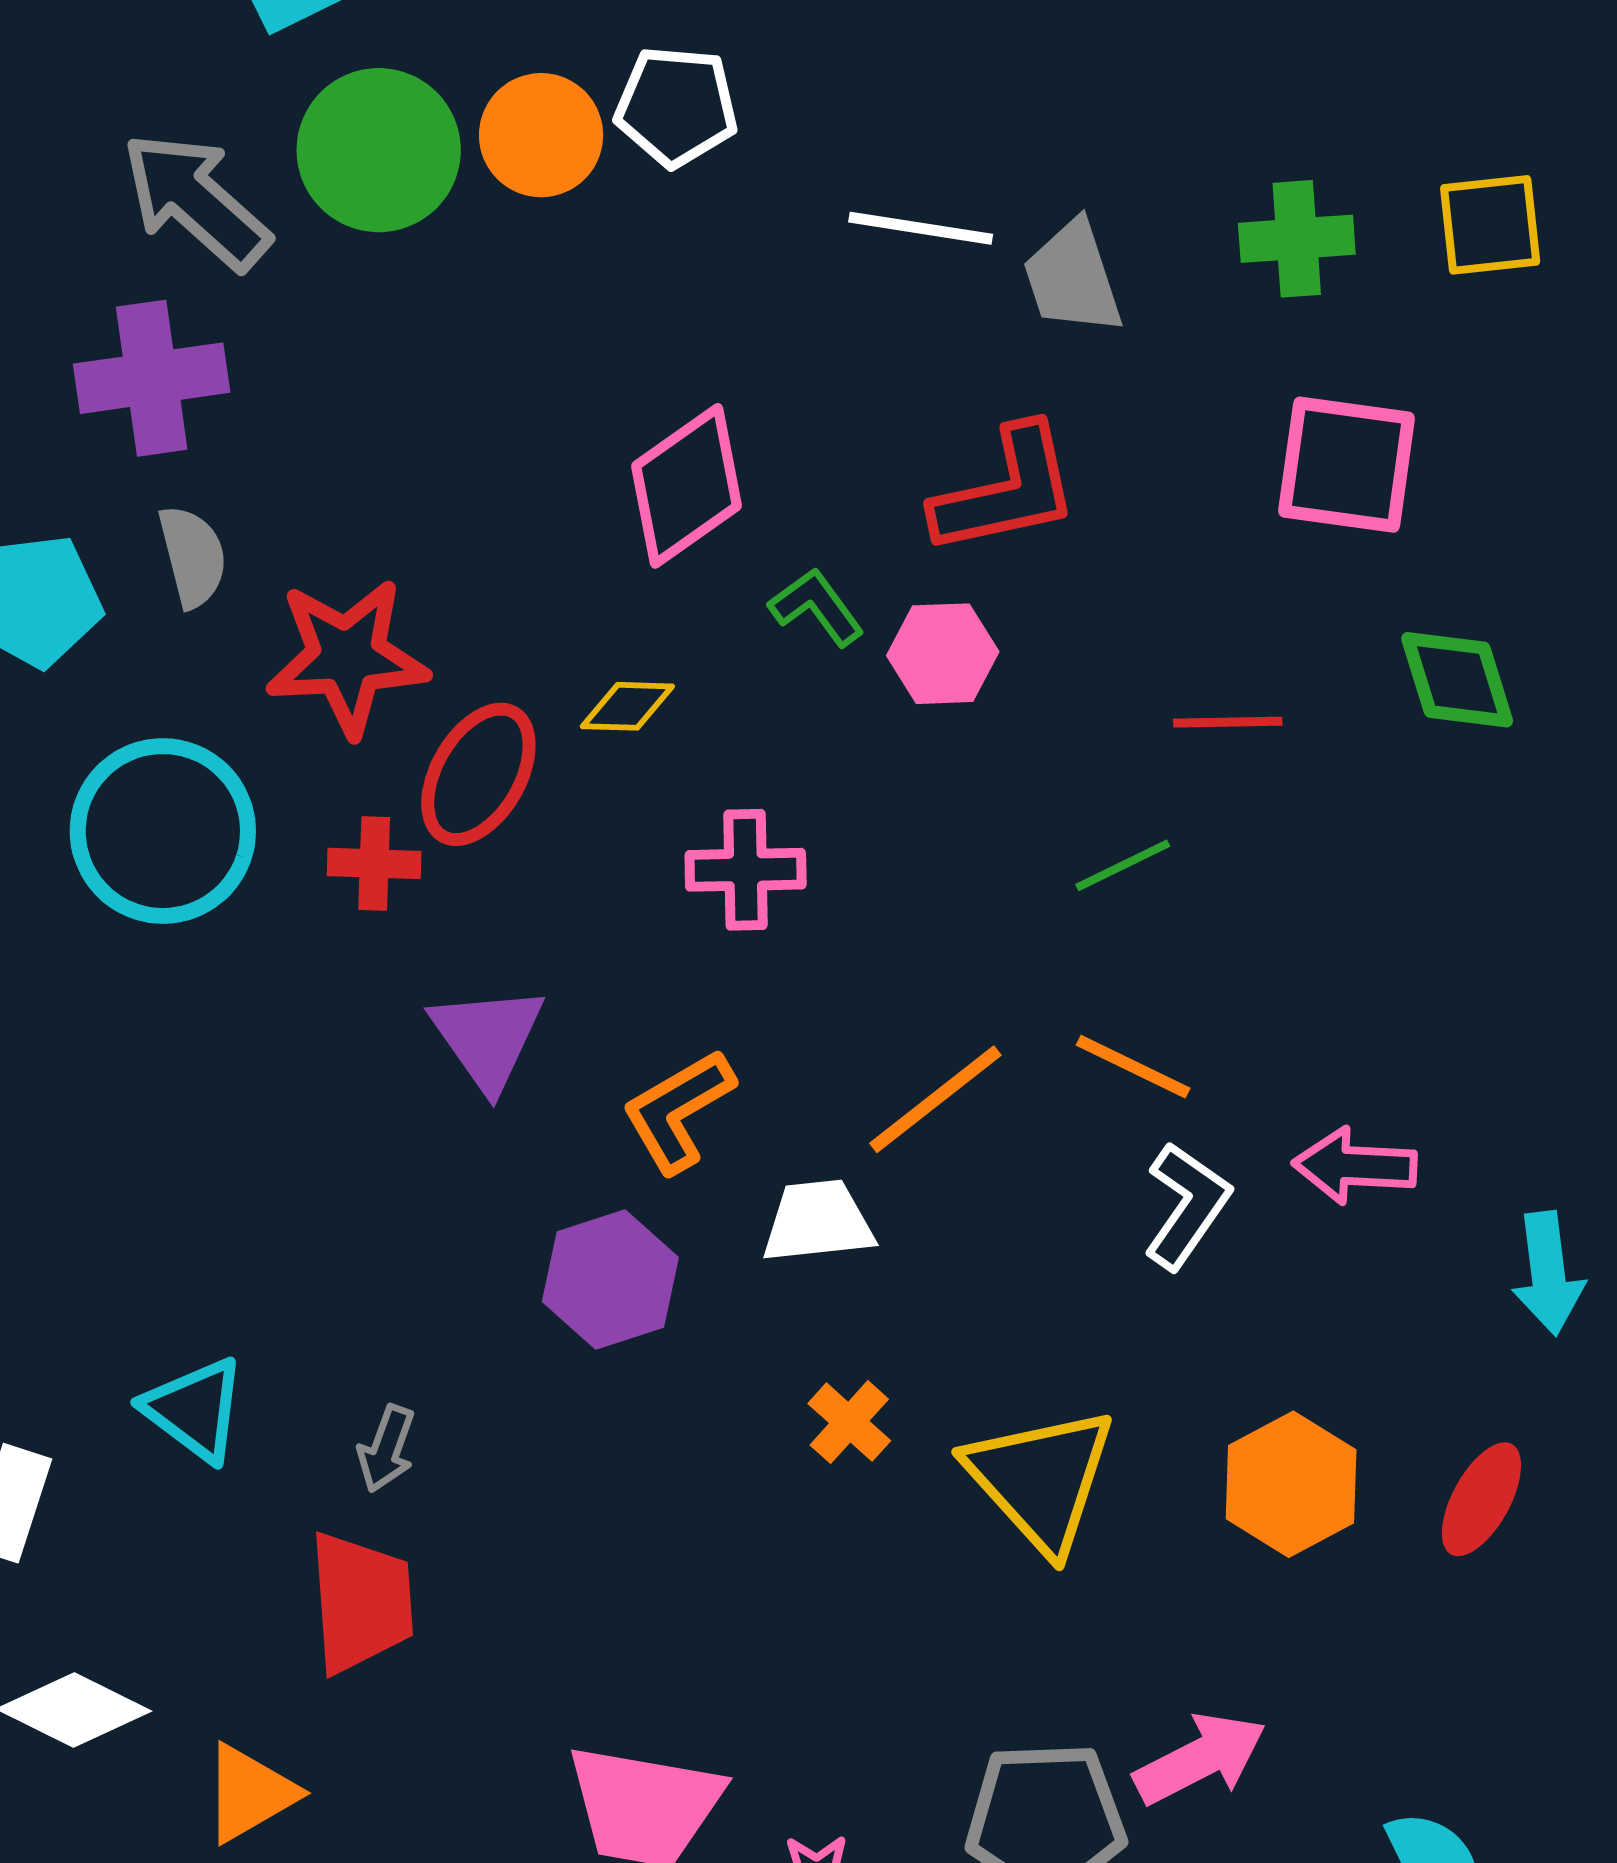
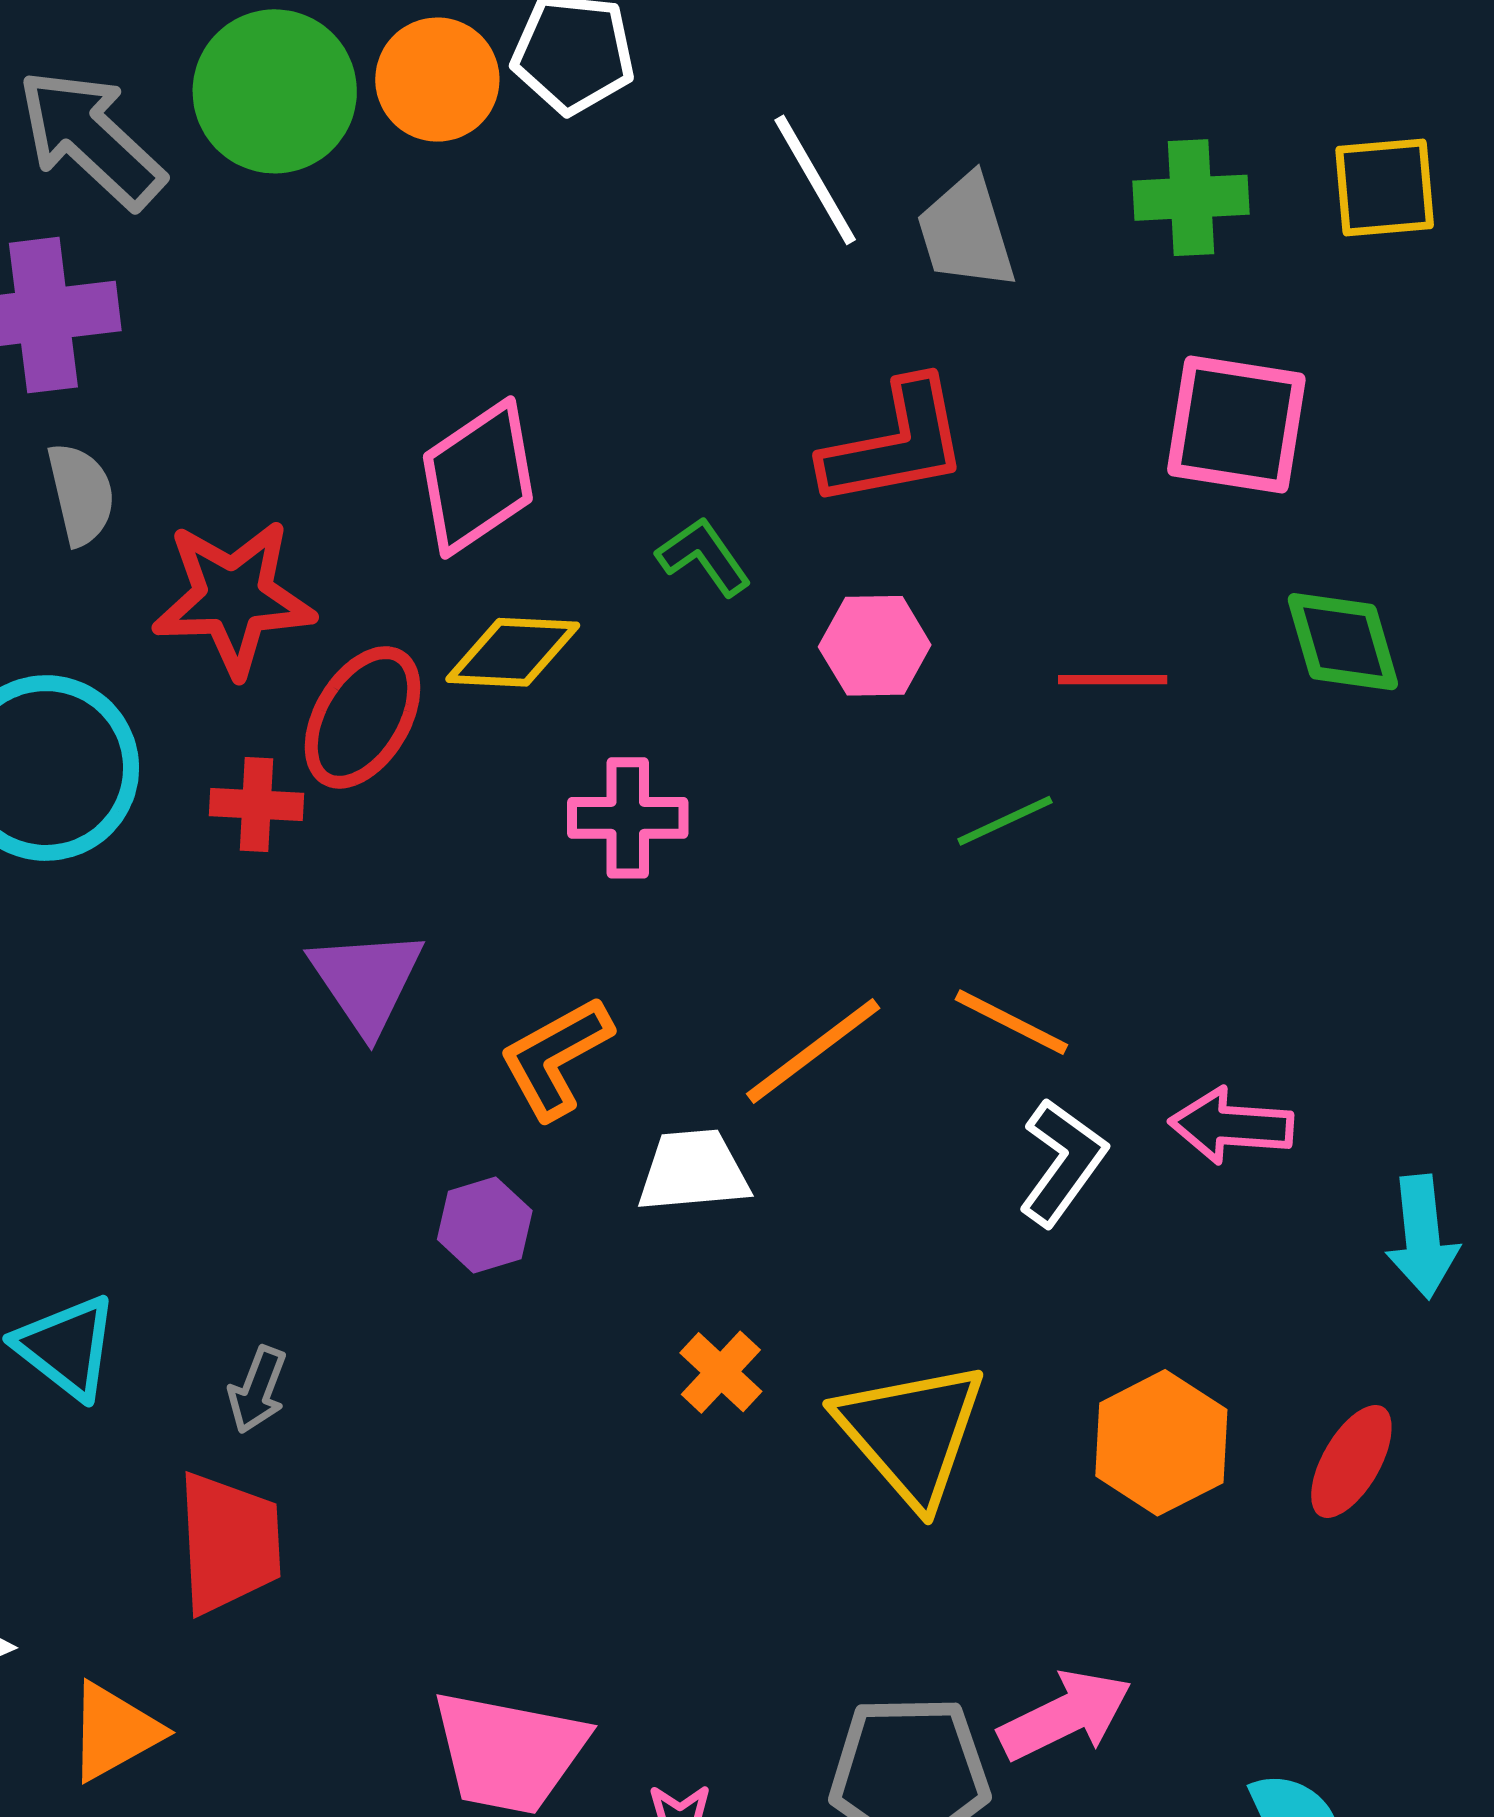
white line: (921, 228) -> (815, 180), turned 50
pink diamond: (687, 486) -> (478, 478), moved
pink hexagon: (943, 654) -> (875, 646), moved
yellow diamond: (627, 706) -> (513, 652), size x1.4
purple hexagon: (610, 1280) -> (485, 1225), size x0.7

